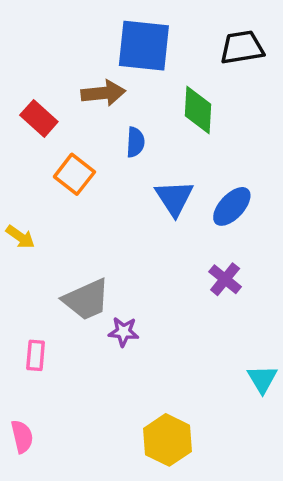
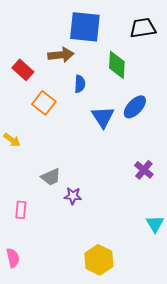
blue ellipse: (232, 206) -> (135, 107), moved
purple cross: (225, 279) -> (144, 170), moved
gray trapezoid: (86, 300) -> (51, 177), size x0.7

